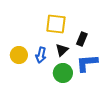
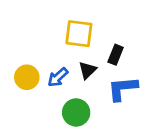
blue arrow: (41, 55) -> (58, 77), turned 35
green circle: (63, 73) -> (76, 112), moved

